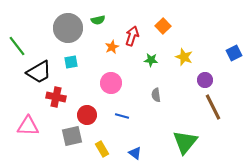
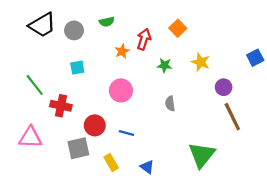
gray circle: (68, 28) -> (74, 30), size x0.6
green line: (17, 46) -> (35, 85), moved
black trapezoid: (39, 72) -> (42, 25), moved
blue line: (122, 116) -> (126, 133), moved

